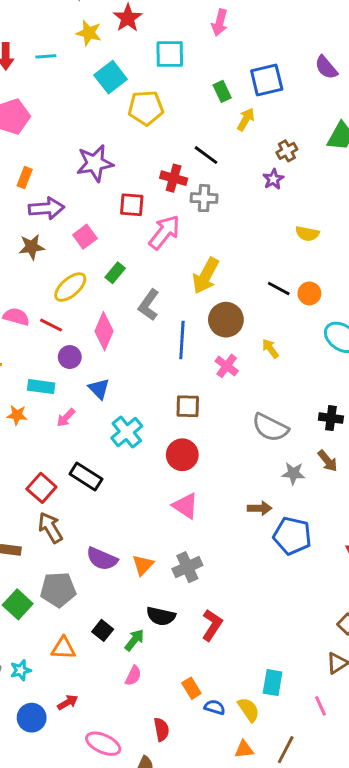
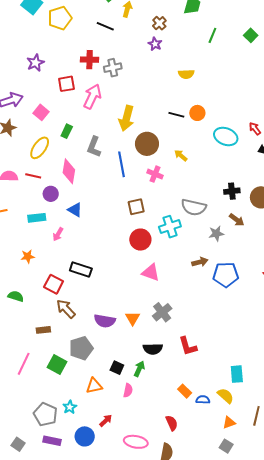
black line: (206, 155) -> (105, 26), moved
purple star: (95, 163) -> (35, 63), size x0.7
orange star: (17, 415) -> (28, 256), moved
cyan cross: (127, 432) -> (170, 227), moved, turned 35
red L-shape: (212, 625) -> (188, 346), turned 145
pink semicircle: (133, 676) -> (128, 390), moved

